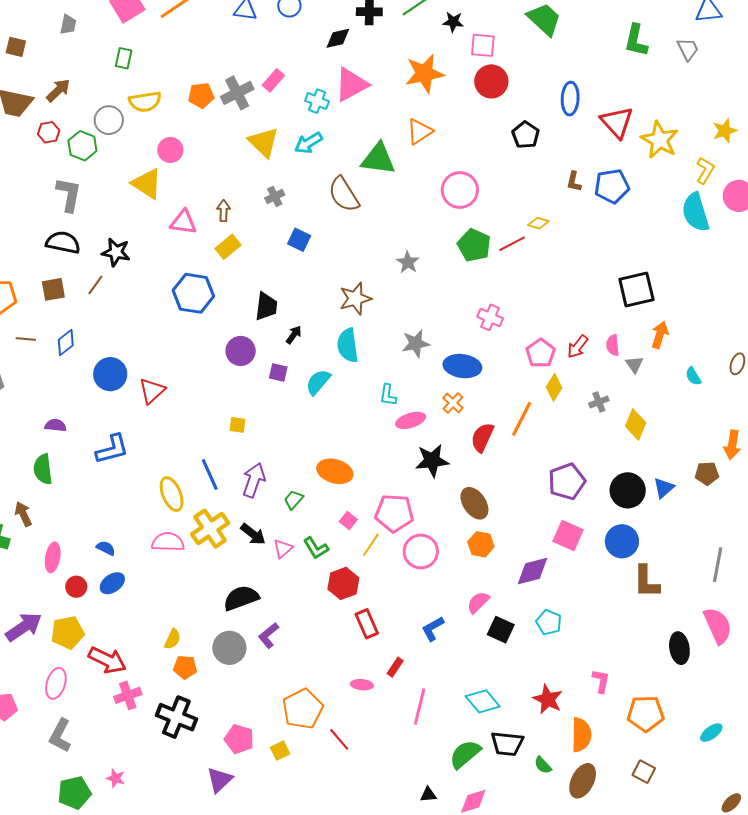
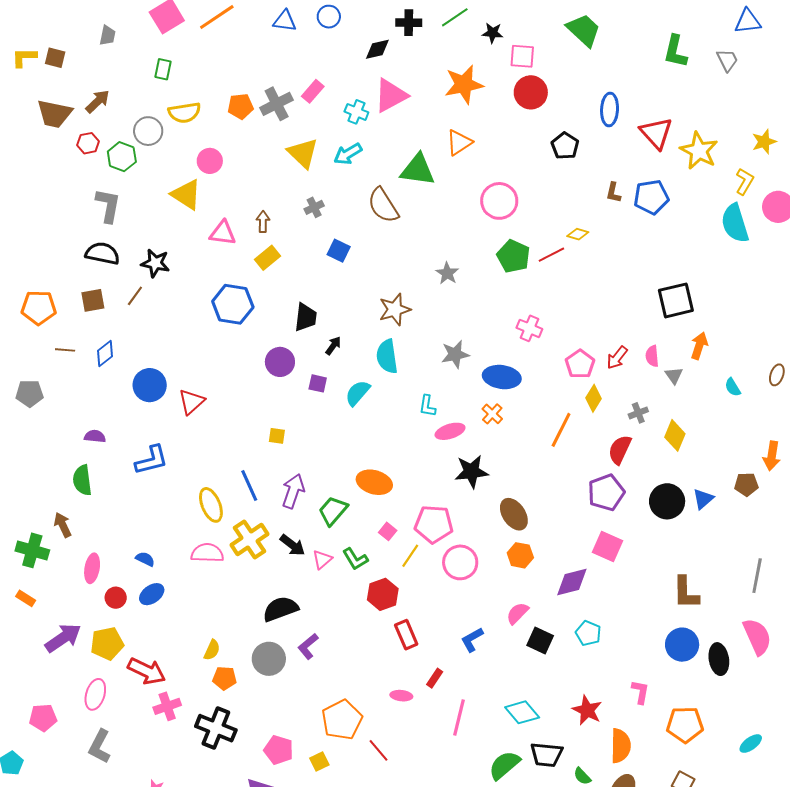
red semicircle: (482, 437) -> (620, 450), moved
green trapezoid: (293, 500) -> (333, 511), size x1.5
blue circle: (622, 541) -> (682, 645), moved

